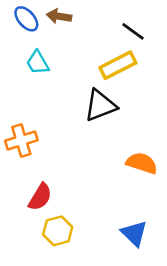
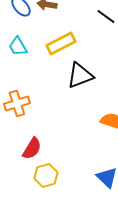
cyan trapezoid: (38, 63) -> (18, 46), moved
yellow rectangle: (118, 65) -> (61, 44), moved

